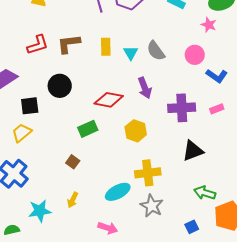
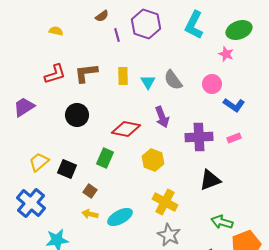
black square: (30, 106) -> (67, 169), moved, turned 30
green rectangle: (88, 129) -> (105, 158), turned -42
yellow cross: (148, 173) -> (165, 202), turned 35
cyan ellipse: (118, 192) -> (120, 217), moved
yellow arrow: (73, 200) -> (90, 214), moved, turned 77

